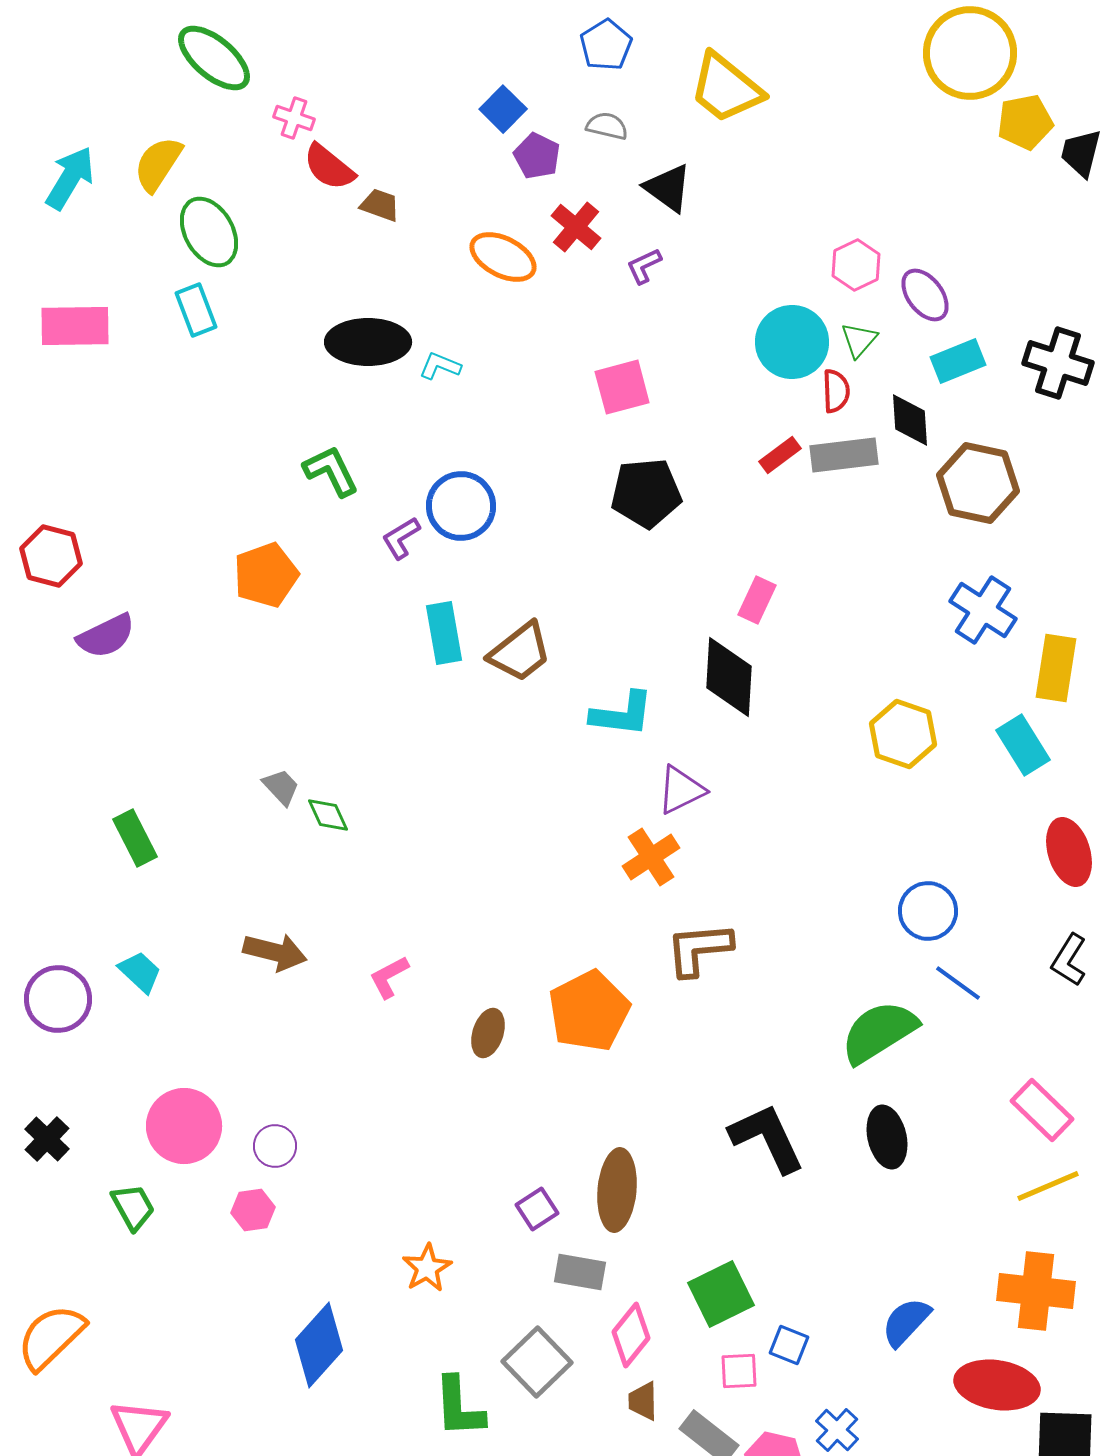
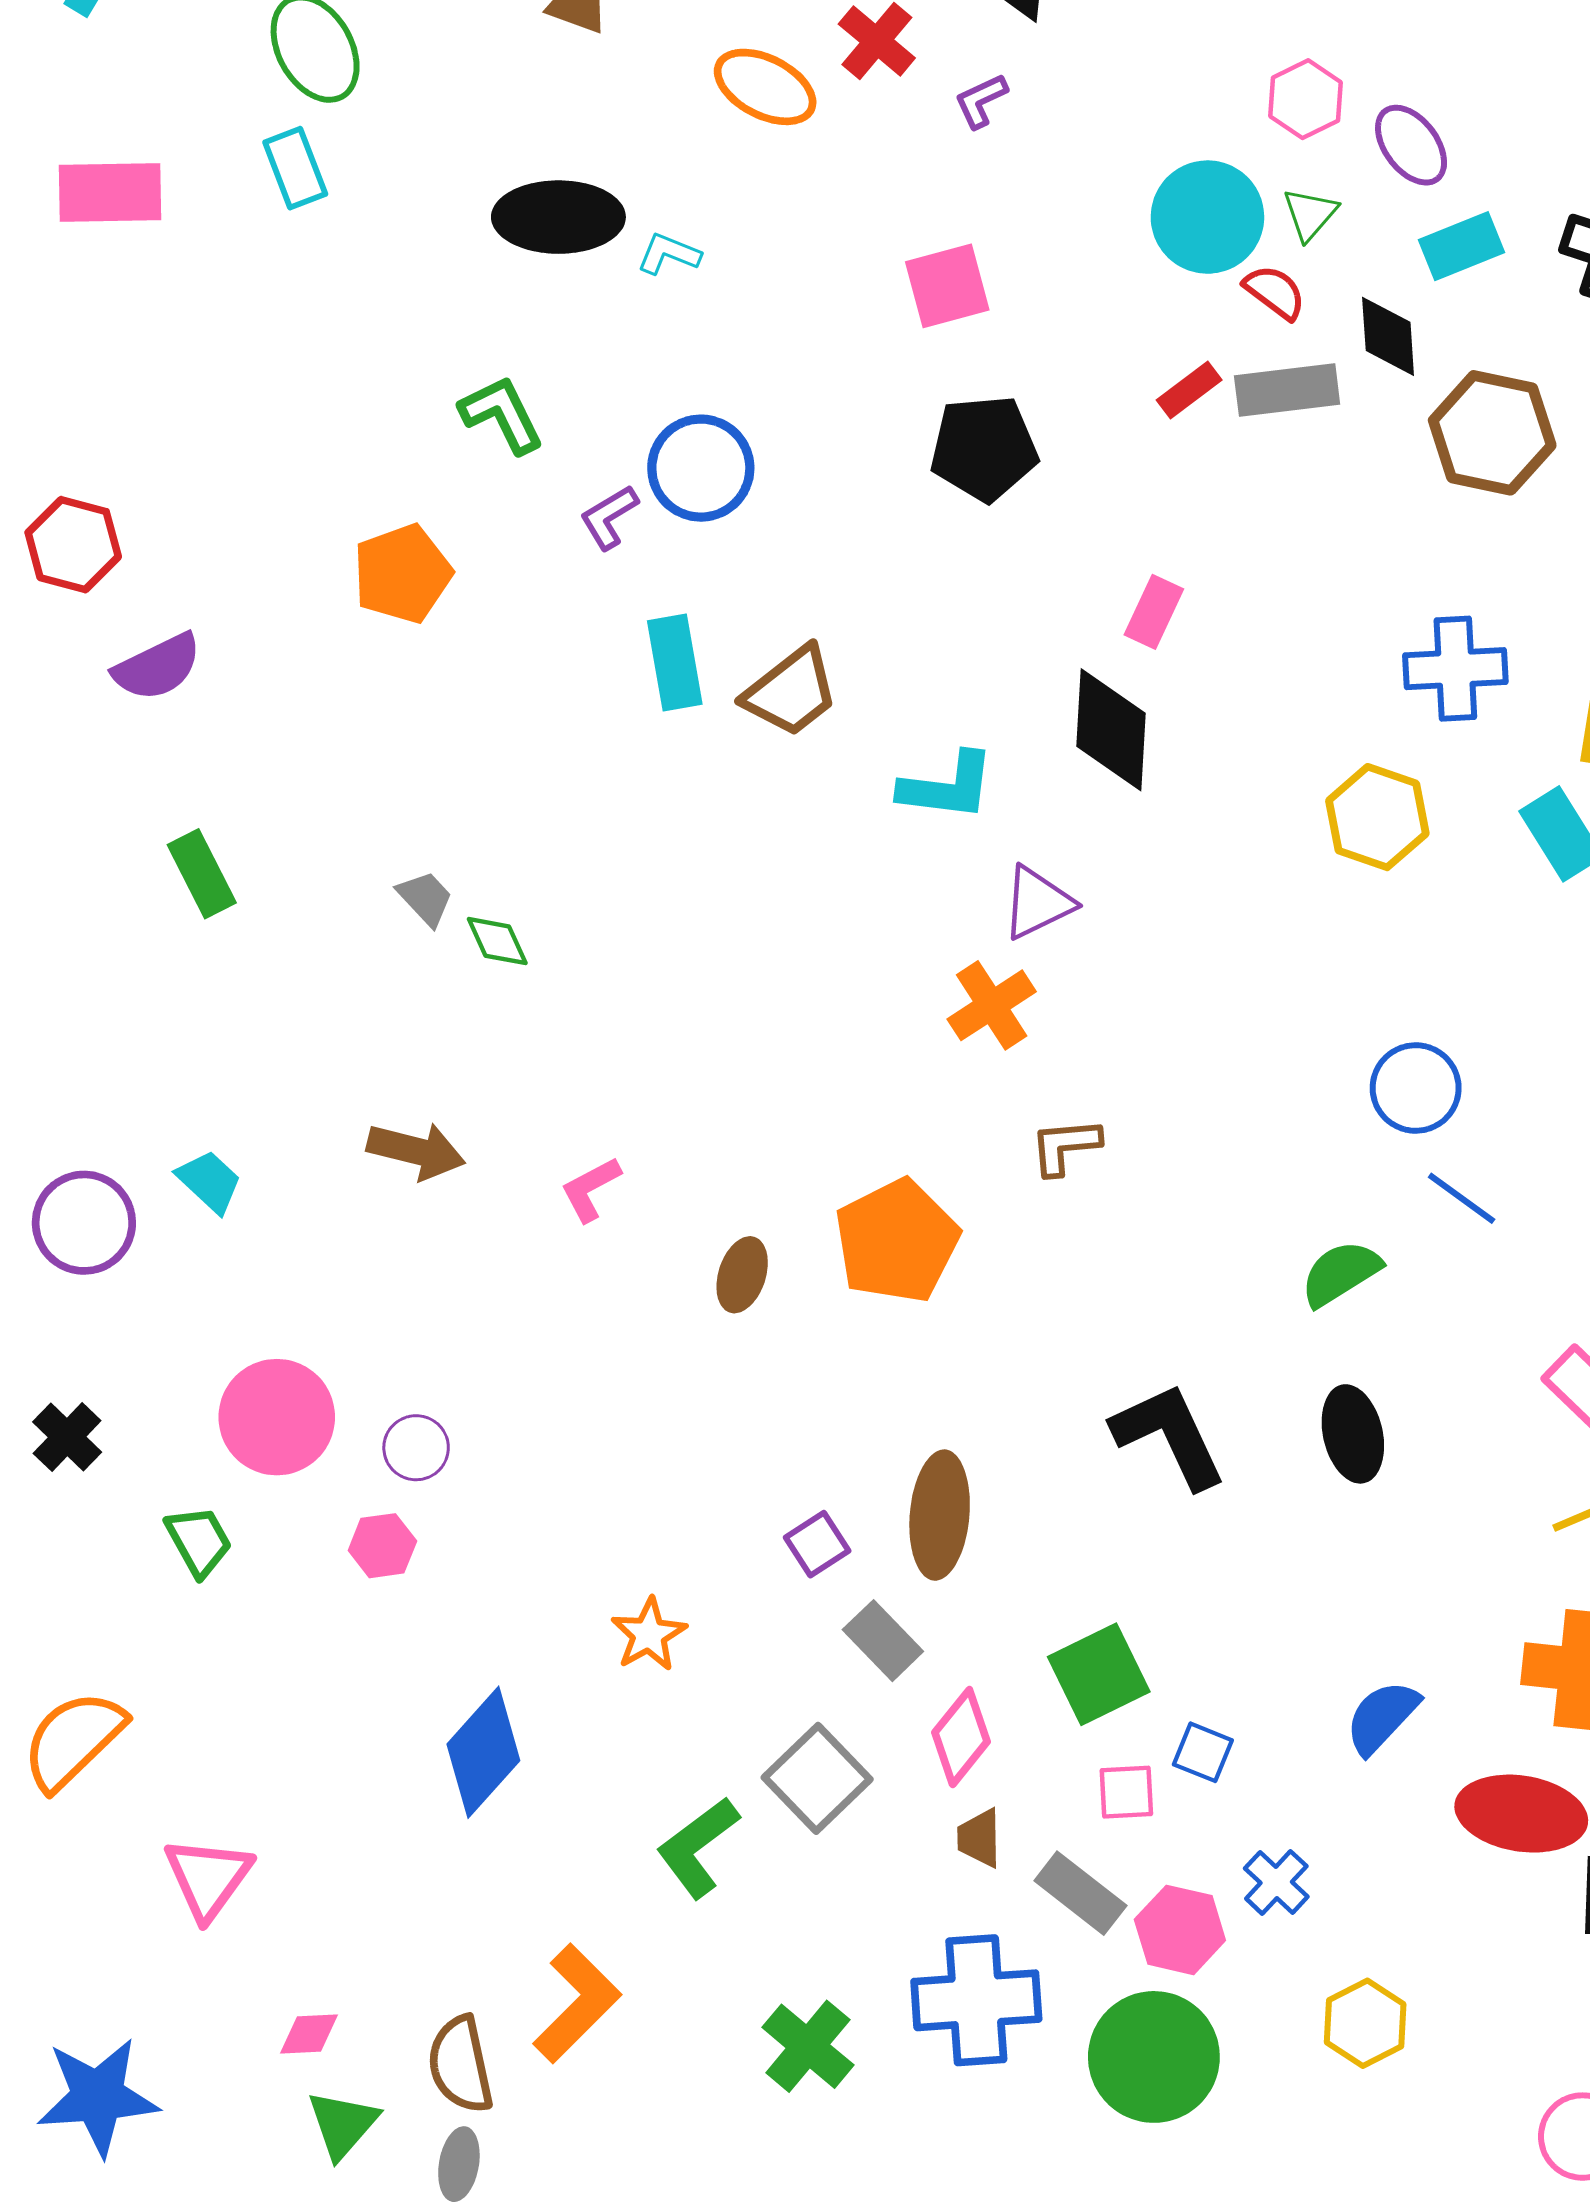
red semicircle: (836, 391) -> (1275, 292), turned -51
blue cross: (983, 610) -> (1455, 669), moved, turned -36
green rectangle: (135, 838) -> (202, 874), moved
brown L-shape: (699, 949) -> (1065, 1146), size x0.7
green semicircle: (879, 1032) -> (1341, 1273), size x0.7
gray rectangle: (580, 1272) -> (883, 1641), turned 36
green L-shape: (459, 1407) -> (698, 1847), turned 56

